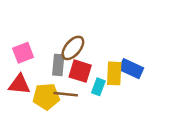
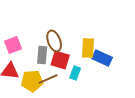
brown ellipse: (73, 48) -> (54, 41), turned -60
yellow rectangle: (114, 73) -> (88, 48), moved
brown line: (66, 94) -> (48, 79), turned -30

